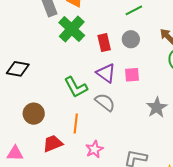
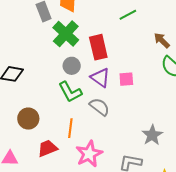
gray circle: (131, 39) -> (72, 66), moved
red rectangle: (104, 43) -> (98, 47), size x1.4
gray star: (157, 107) -> (152, 135), moved
pink star: (94, 149) -> (89, 154), size x1.5

